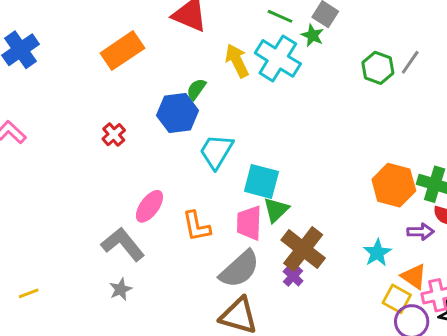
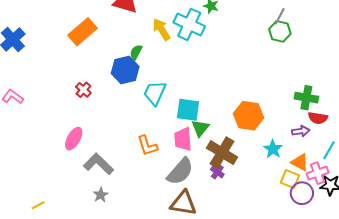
green hexagon: (378, 68) -> (280, 31), moved
orange hexagon: (394, 185) -> (249, 116), moved
pink ellipse: (149, 206) -> (74, 139), moved

